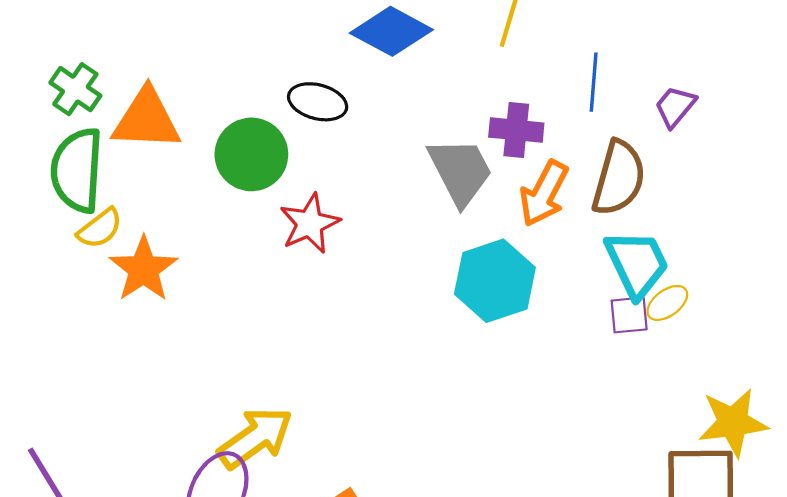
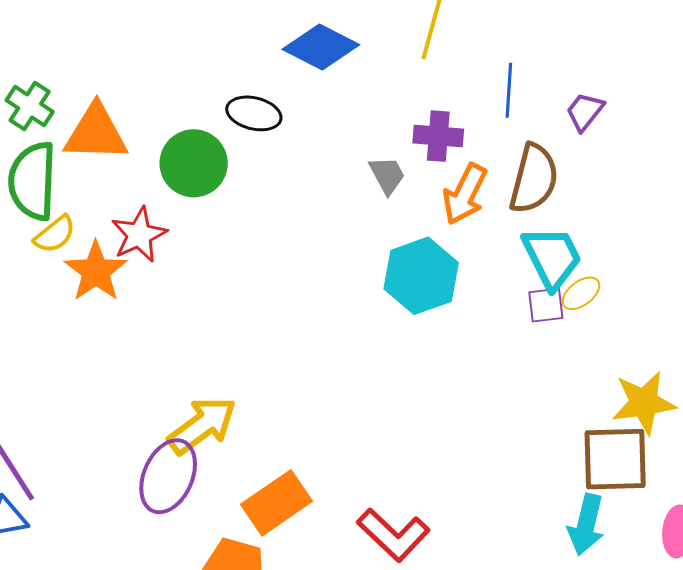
gray trapezoid: (460, 171) -> (387, 175), size x0.6
red star: (310, 224) -> (139, 235), moved

